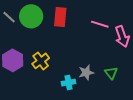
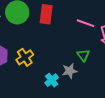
green triangle: (111, 73) -> (83, 55), moved
cyan cross: (68, 83) -> (52, 80), turned -32

